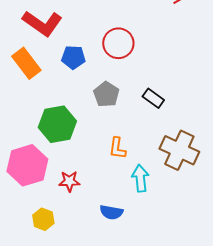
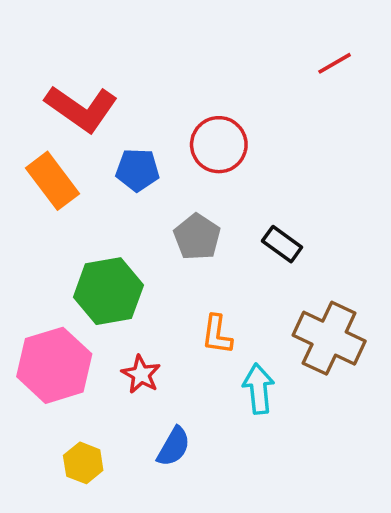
red star: (69, 181) -> (141, 374), moved, turned 30
blue semicircle: (111, 212) -> (174, 447), moved, turned -70

